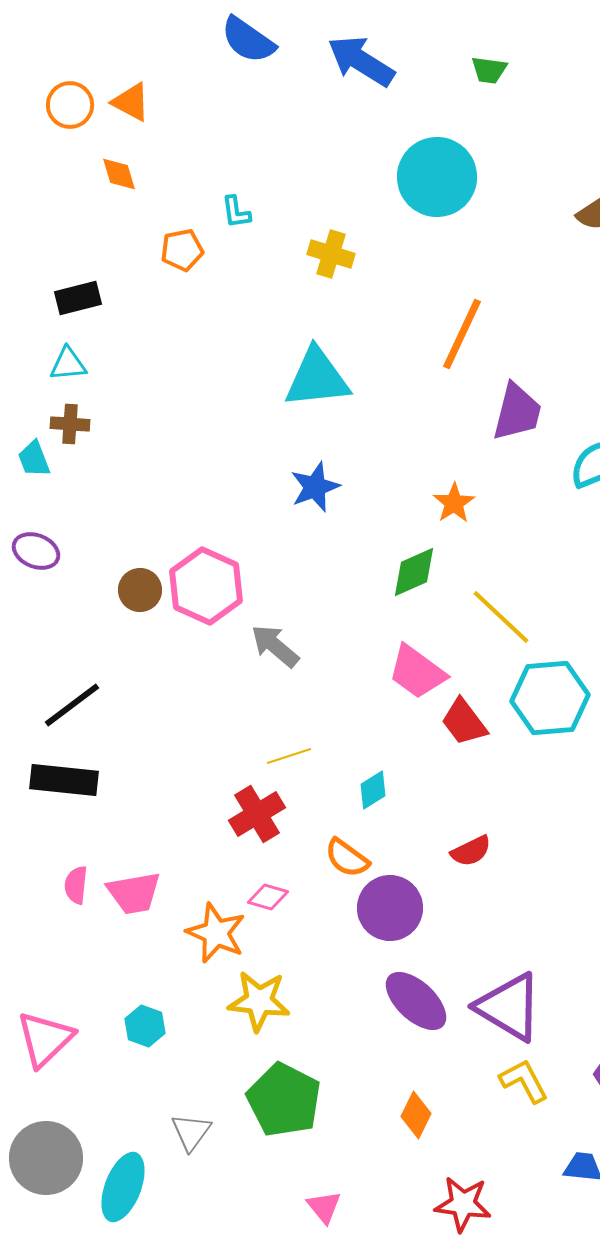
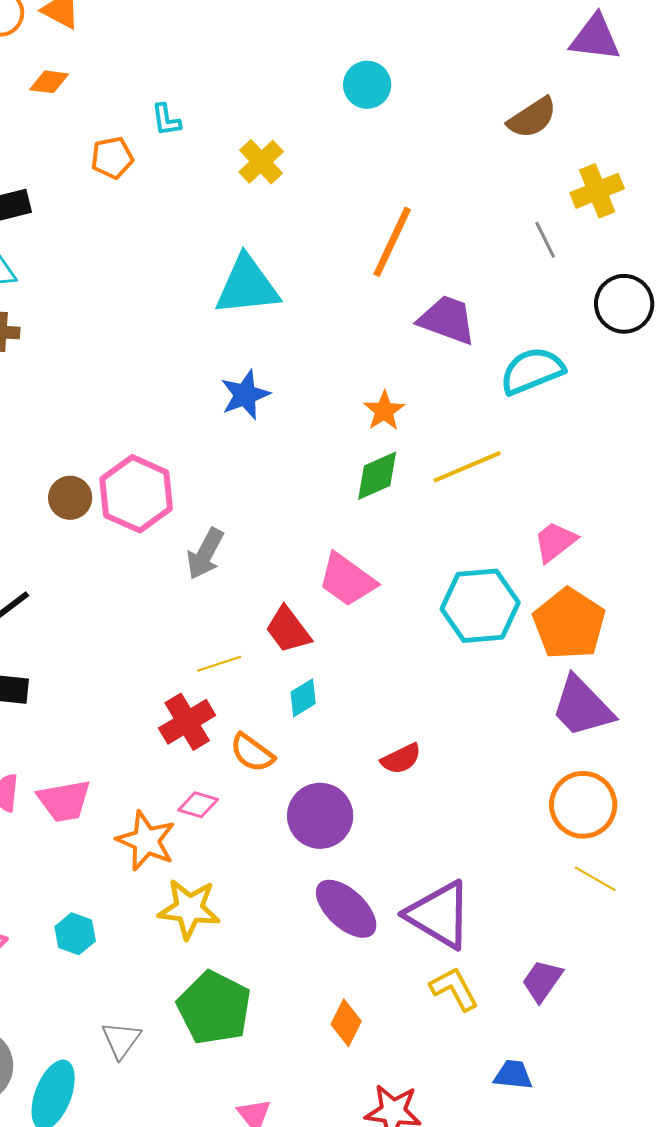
orange diamond: (119, 174) -> (49, 82), turned -66
cyan circle: (437, 177) -> (367, 85), size x0.6
yellow cross: (331, 254) -> (261, 162), turned 30
purple trapezoid: (517, 412) -> (447, 320), turned -84
green diamond: (414, 572) -> (377, 476), moved
yellow line: (501, 617) -> (467, 467), moved, turned -66
gray arrow: (275, 646) -> (205, 554), turned -102
red trapezoid: (464, 722) -> (288, 630), moved
orange semicircle: (347, 858) -> (252, 753), moved

